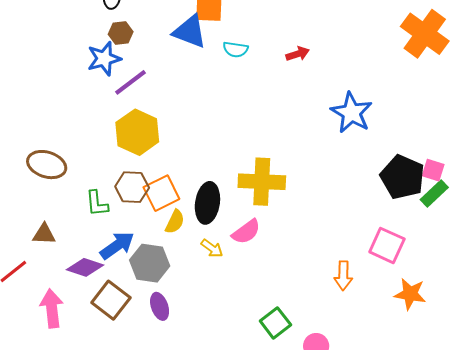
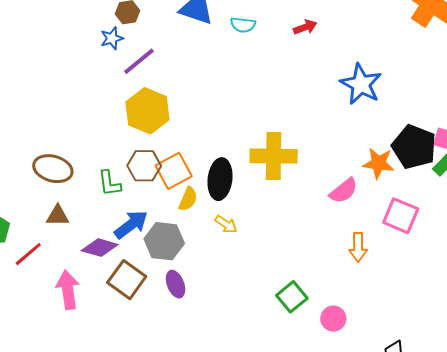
blue star: (104, 59) -> (112, 38), size x0.7
brown ellipse: (47, 165) -> (53, 169), moved
pink semicircle: (246, 232) -> (344, 191), moved
orange star: (410, 294) -> (379, 163), moved

